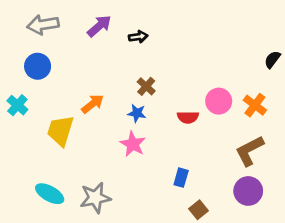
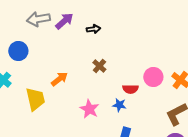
gray arrow: (43, 25) -> (38, 19), moved
blue star: (137, 113) -> (119, 105), moved
yellow trapezoid: (60, 131) -> (35, 99), turned 150

